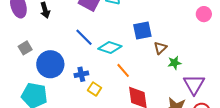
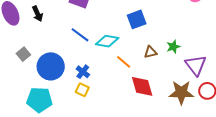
brown triangle: (160, 48) -> (150, 52), moved, turned 40
blue cross: (81, 74) -> (83, 72), turned -32
yellow square: (95, 89) -> (82, 90), moved

